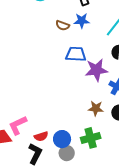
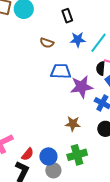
blue star: (82, 21) -> (78, 40), moved
brown star: (96, 108) -> (73, 124), moved
red semicircle: (41, 136) -> (28, 154), turned -32

